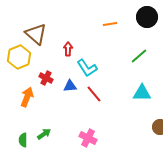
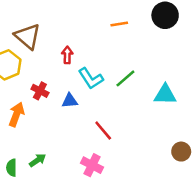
green line: (139, 56) -> (125, 78), moved
cyan triangle: (142, 93) -> (165, 95), moved
red line: (94, 94) -> (103, 130), moved

